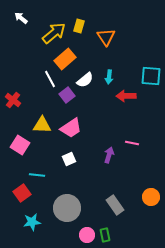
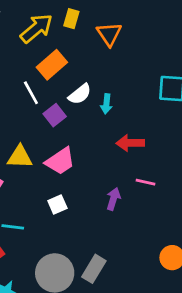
cyan arrow: (109, 77) -> (106, 104), moved
red arrow: (126, 96) -> (130, 143), moved
gray rectangle: (115, 205) -> (94, 269), moved, turned 66

